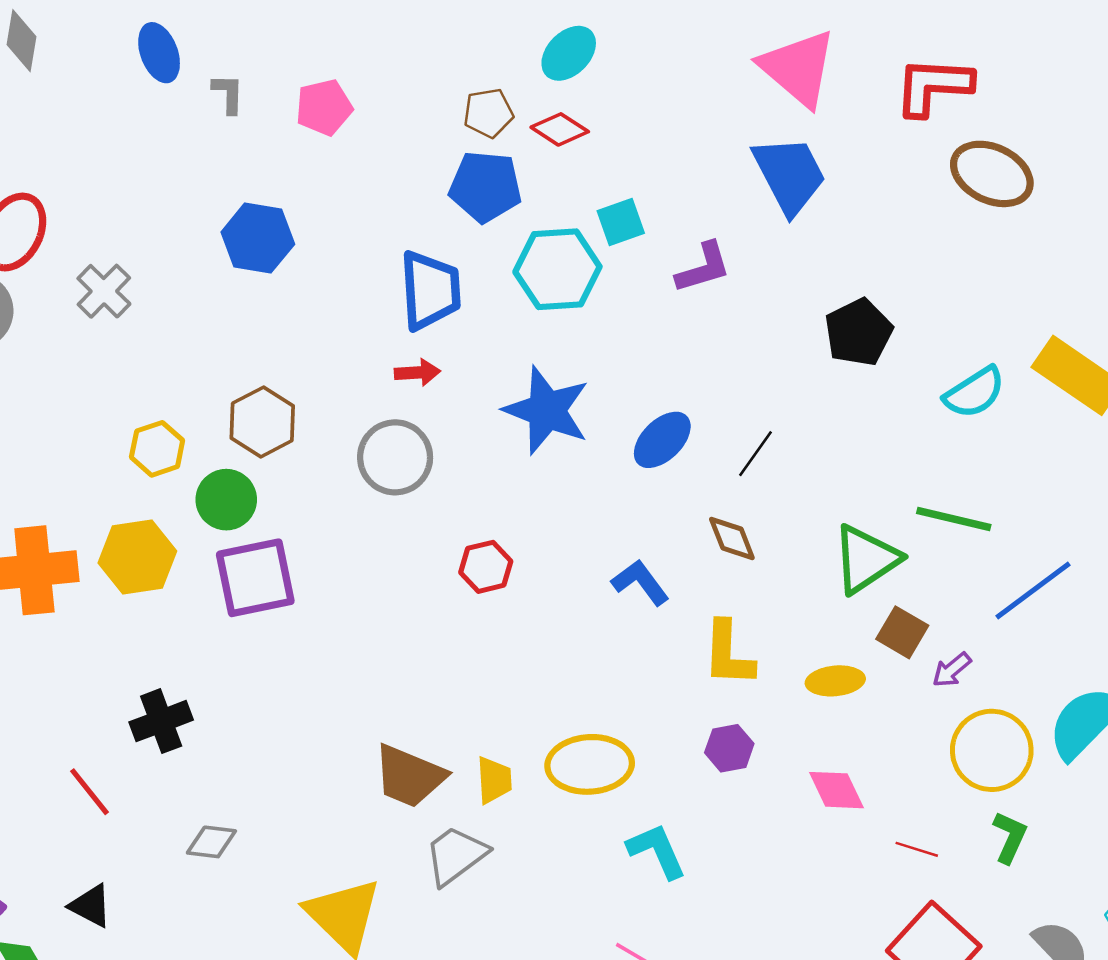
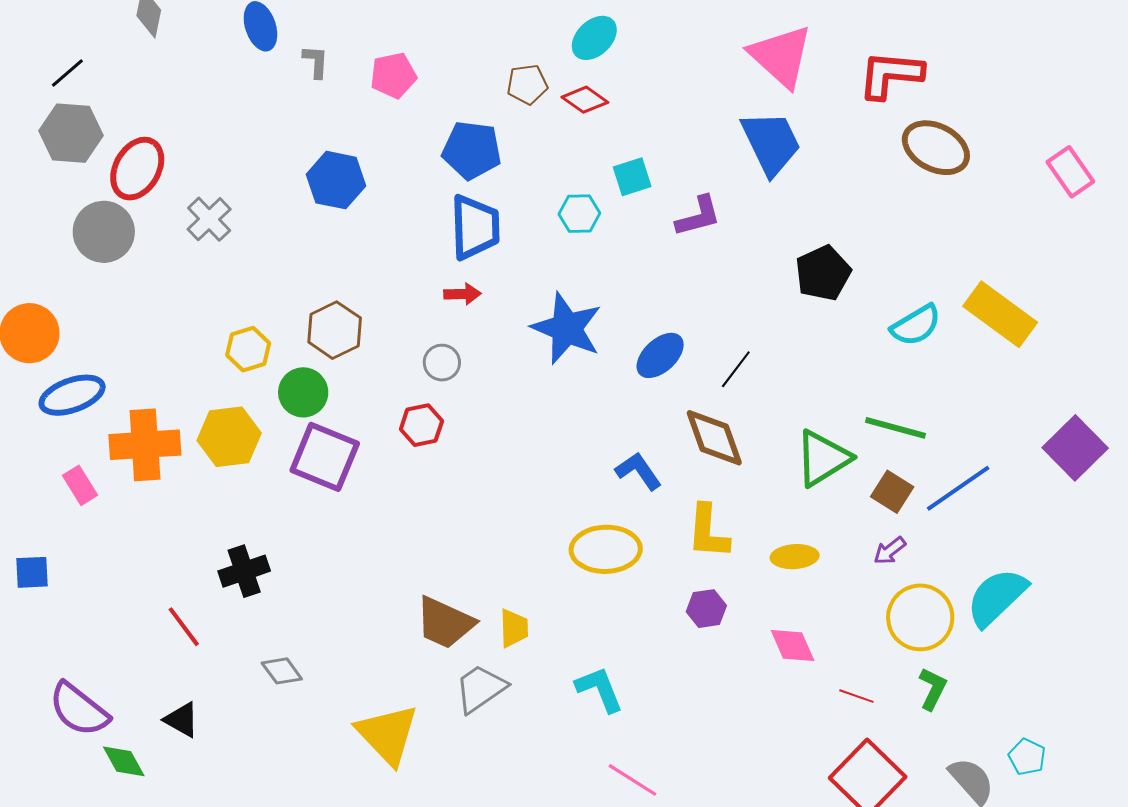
blue pentagon: (485, 187) -> (472, 150), moved
cyan hexagon: (557, 269) -> (579, 214), size x0.6
gray circle: (395, 457) -> (442, 363), size x0.6
brown diamond: (732, 538) -> (714, 438), size x1.5
red hexagon: (486, 567) -> (421, 425), moved
purple square: (255, 578) -> (325, 457), turned 32
brown square: (902, 632) -> (892, 492), moved
yellow ellipse: (590, 764) -> (606, 549), moved
gray diamond: (211, 842) -> (282, 671), turned 45
cyan L-shape: (657, 851) -> (600, 689), moved

